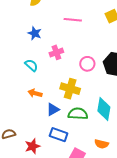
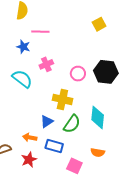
pink line: (73, 20) -> (40, 32), moved
cyan semicircle: (31, 65) -> (22, 79), size x1.5
orange arrow: (35, 93) -> (30, 137), moved
green semicircle: (78, 114) -> (72, 124), turned 126

